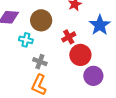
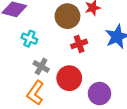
brown circle: (41, 20) -> (67, 16), moved
red circle: (80, 55) -> (69, 78), moved

